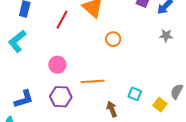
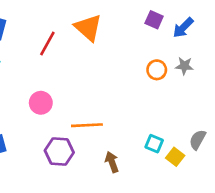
orange circle: (113, 39) -> (157, 70), moved
cyan square: (135, 94) -> (154, 144), moved
purple hexagon: (61, 97) -> (59, 152), moved

